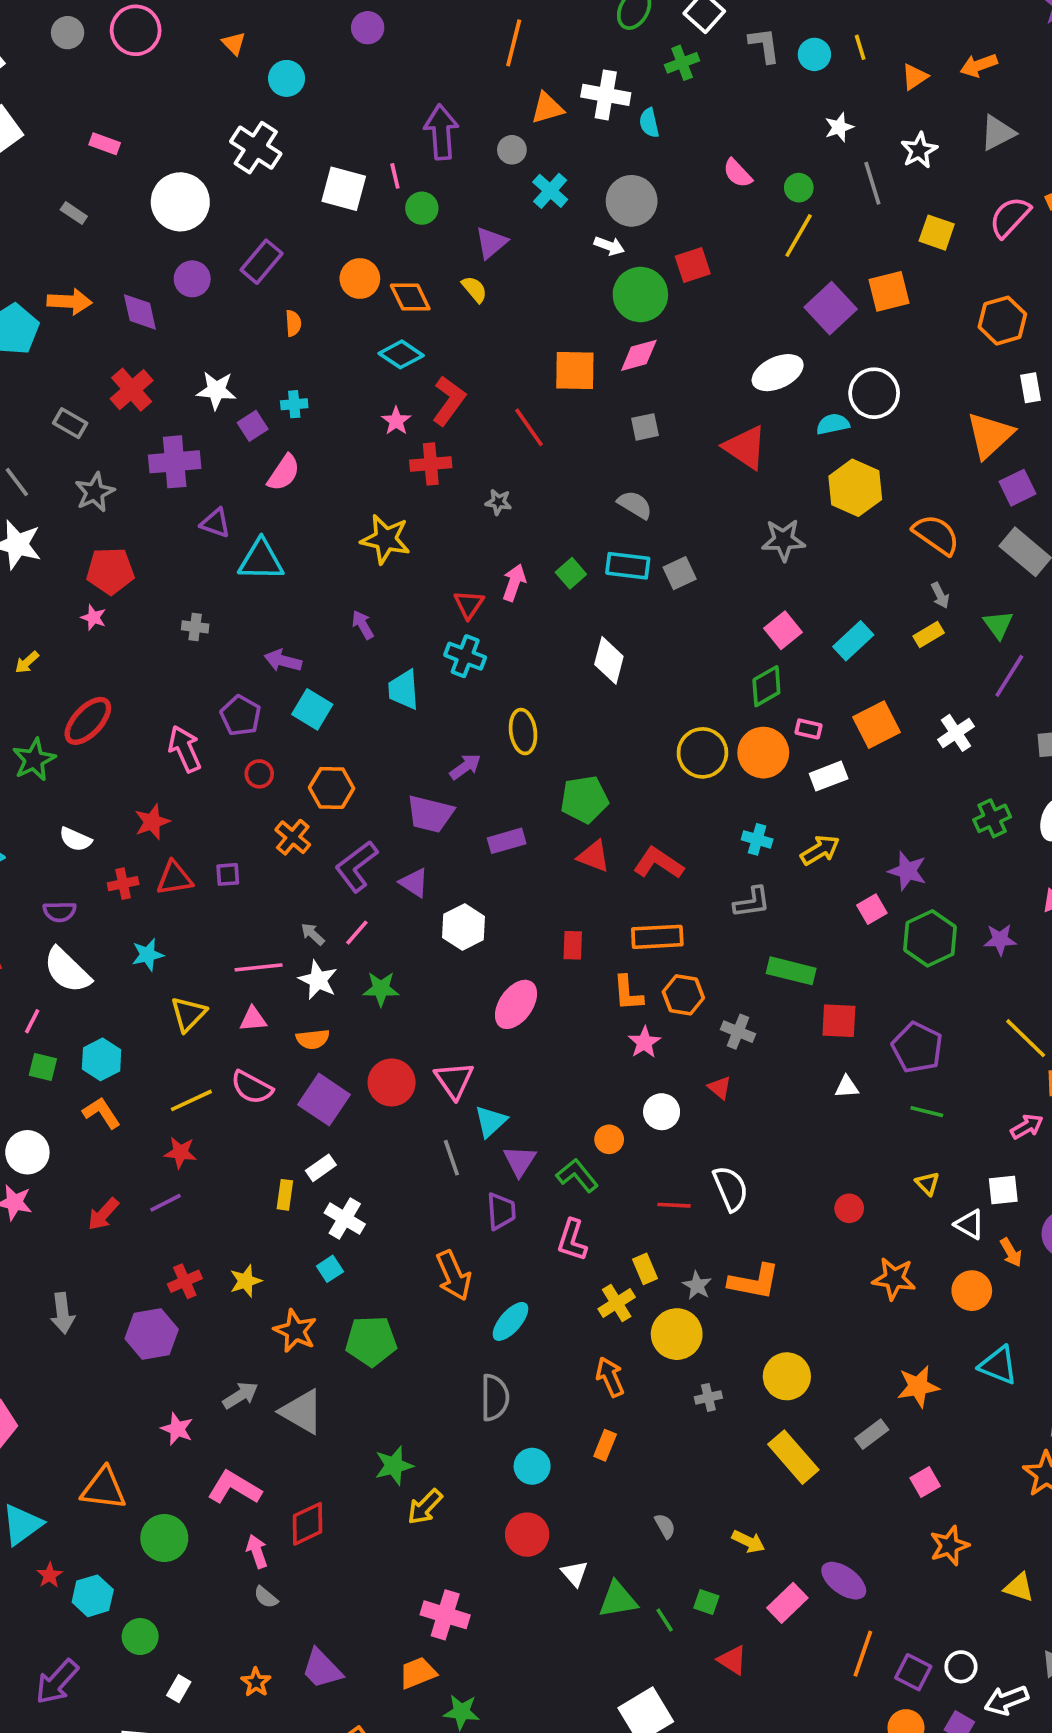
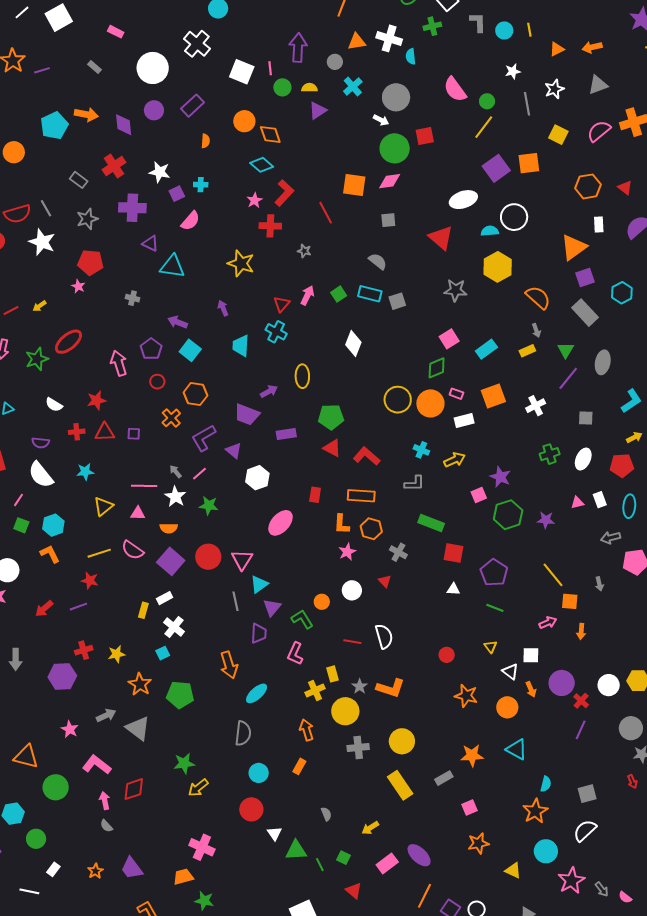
pink semicircle: (737, 173) -> (455, 89), size x1.5
yellow semicircle: (474, 289) -> (310, 88), moved, turned -56
gray cross: (708, 1397) -> (358, 747), size x1.5
yellow arrow: (748, 1542) -> (370, 828), turned 114

